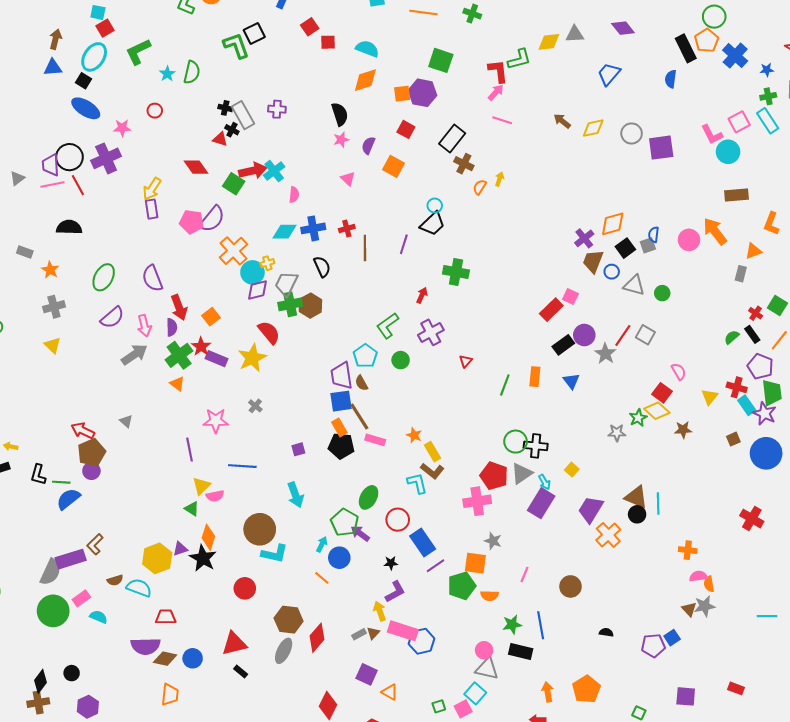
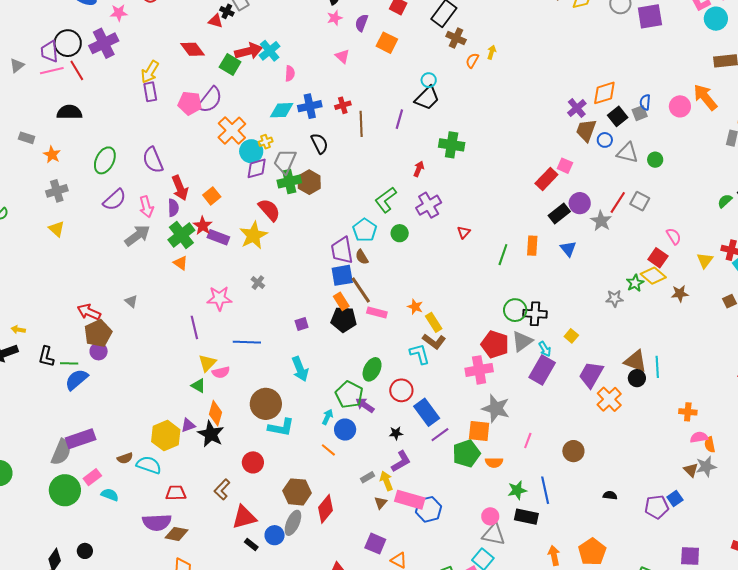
gray star: (493, 541) -> (496, 408), size x1.6
brown L-shape: (95, 544) -> (222, 489), moved
gray rectangle: (359, 634) -> (367, 477), moved
blue circle: (193, 658) -> (275, 535), moved

